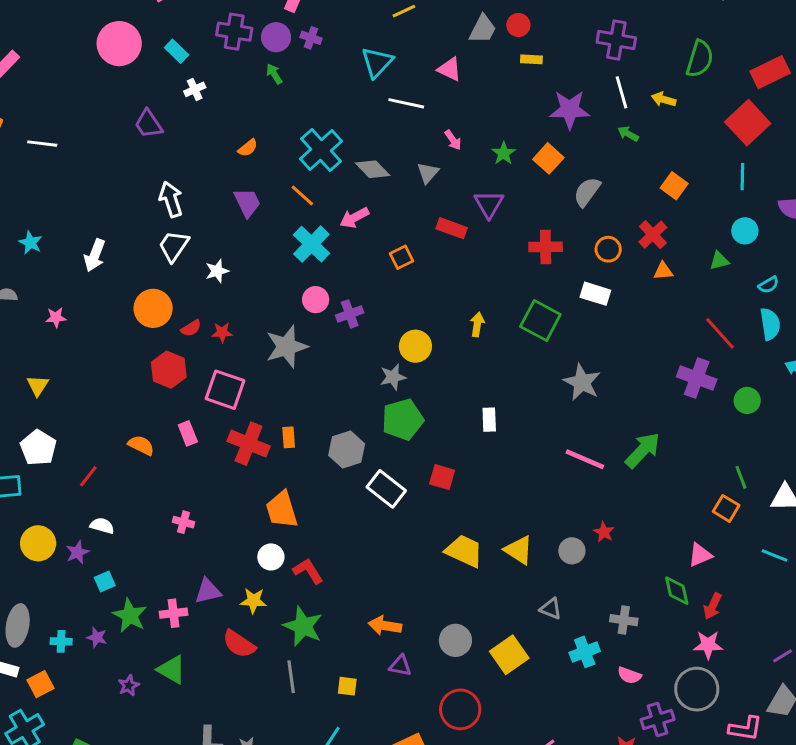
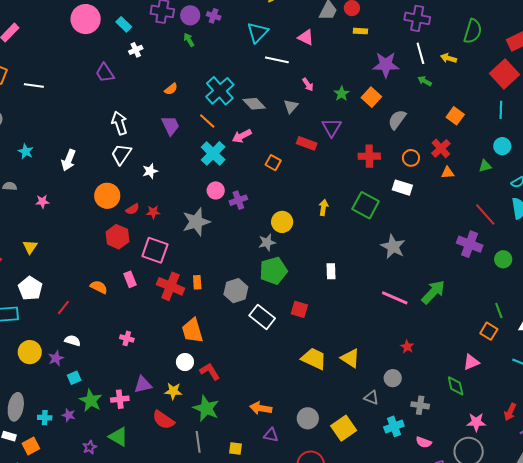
orange square: (402, 257) -> (273, 163), turned -35
gray circle: (572, 551) -> (393, 378), moved
red arrow: (713, 606) -> (510, 412), moved

